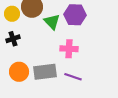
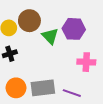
pink cross: (69, 49) -> (86, 62), moved

